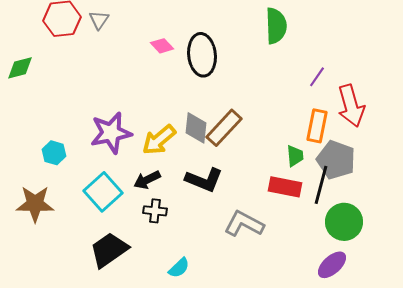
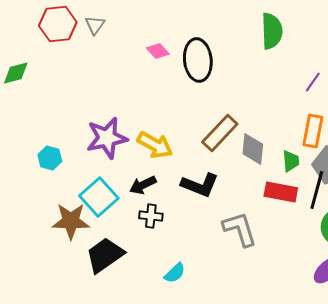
gray diamond: (196, 128) -> (253, 149), moved
yellow arrow: (159, 140) -> (155, 145), turned -111
brown star: (35, 204) -> (71, 221), moved
gray L-shape: (244, 224) -> (240, 229), turned 45

